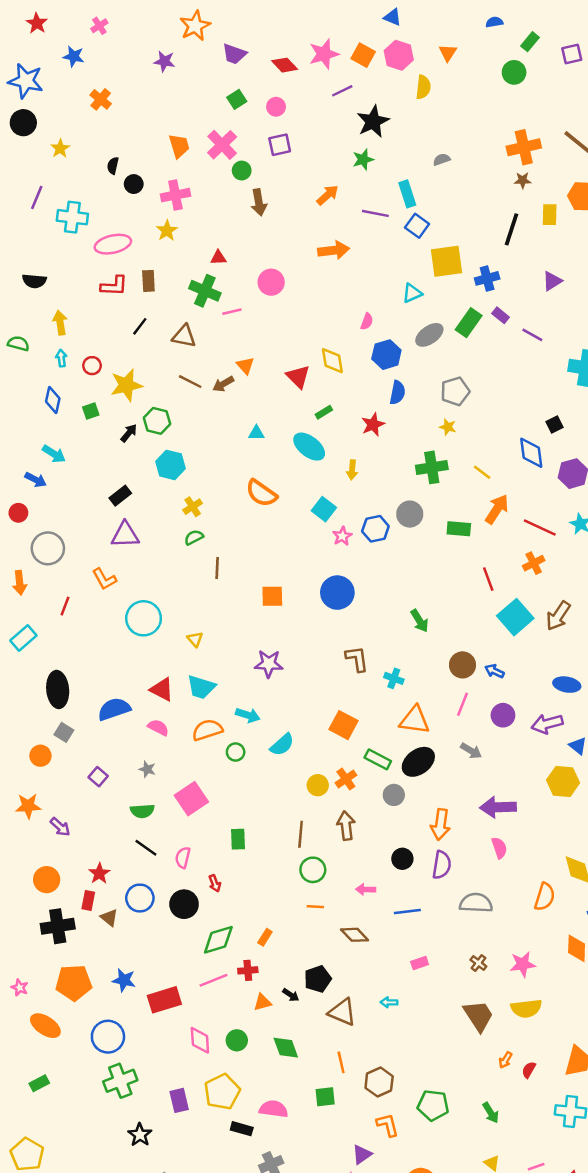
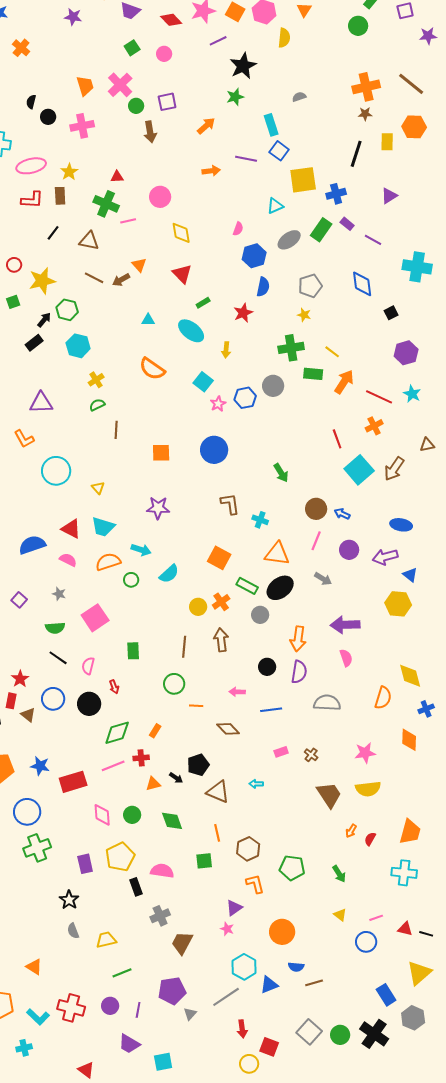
purple square: (280, 145) -> (167, 102), moved
purple line: (375, 213) -> (246, 159), moved
yellow star: (167, 231) -> (69, 172), moved
orange arrow: (334, 250) -> (211, 171), size x0.7
yellow diamond: (332, 361) -> (181, 233), moved
blue diamond: (531, 453) -> (362, 284), moved
black rectangle: (120, 496) -> (34, 343), moved
green rectangle: (459, 529) -> (313, 374), moved
green circle: (313, 870) -> (174, 684), moved
brown cross: (478, 963) -> (311, 755), moved
black rectangle: (242, 1129) -> (136, 887), turned 54
black star: (140, 1135) -> (69, 900), moved

